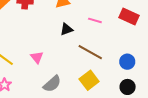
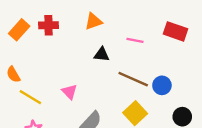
black triangle: (66, 29) -> (102, 55), turned 32
blue circle: (127, 62) -> (162, 85), moved

